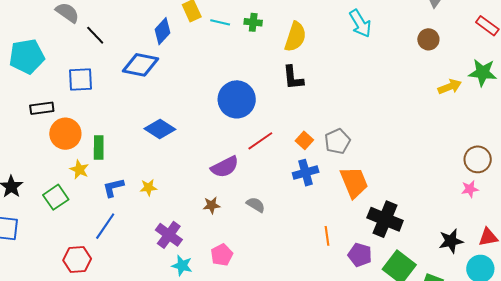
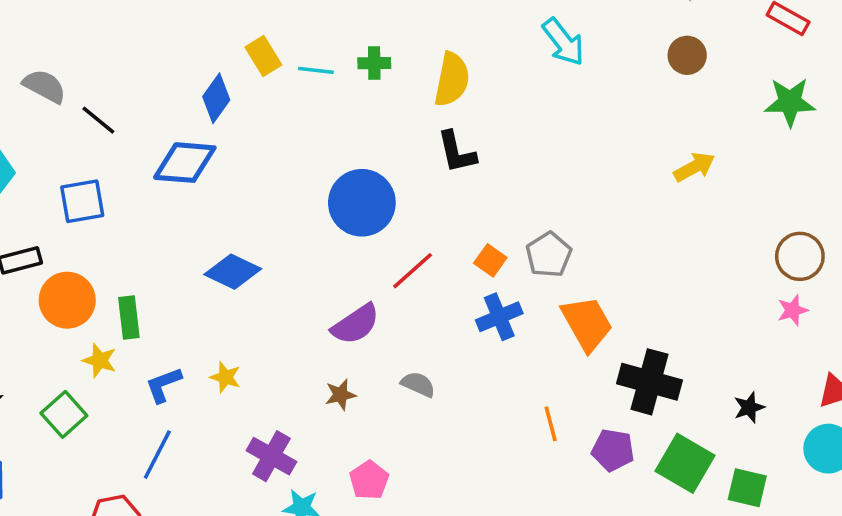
yellow arrow: (450, 87) -> (694, 167), moved
yellow star: (148, 188) -> (225, 377), turned 30
black star: (451, 241) -> (749, 407), moved, size x0.7

